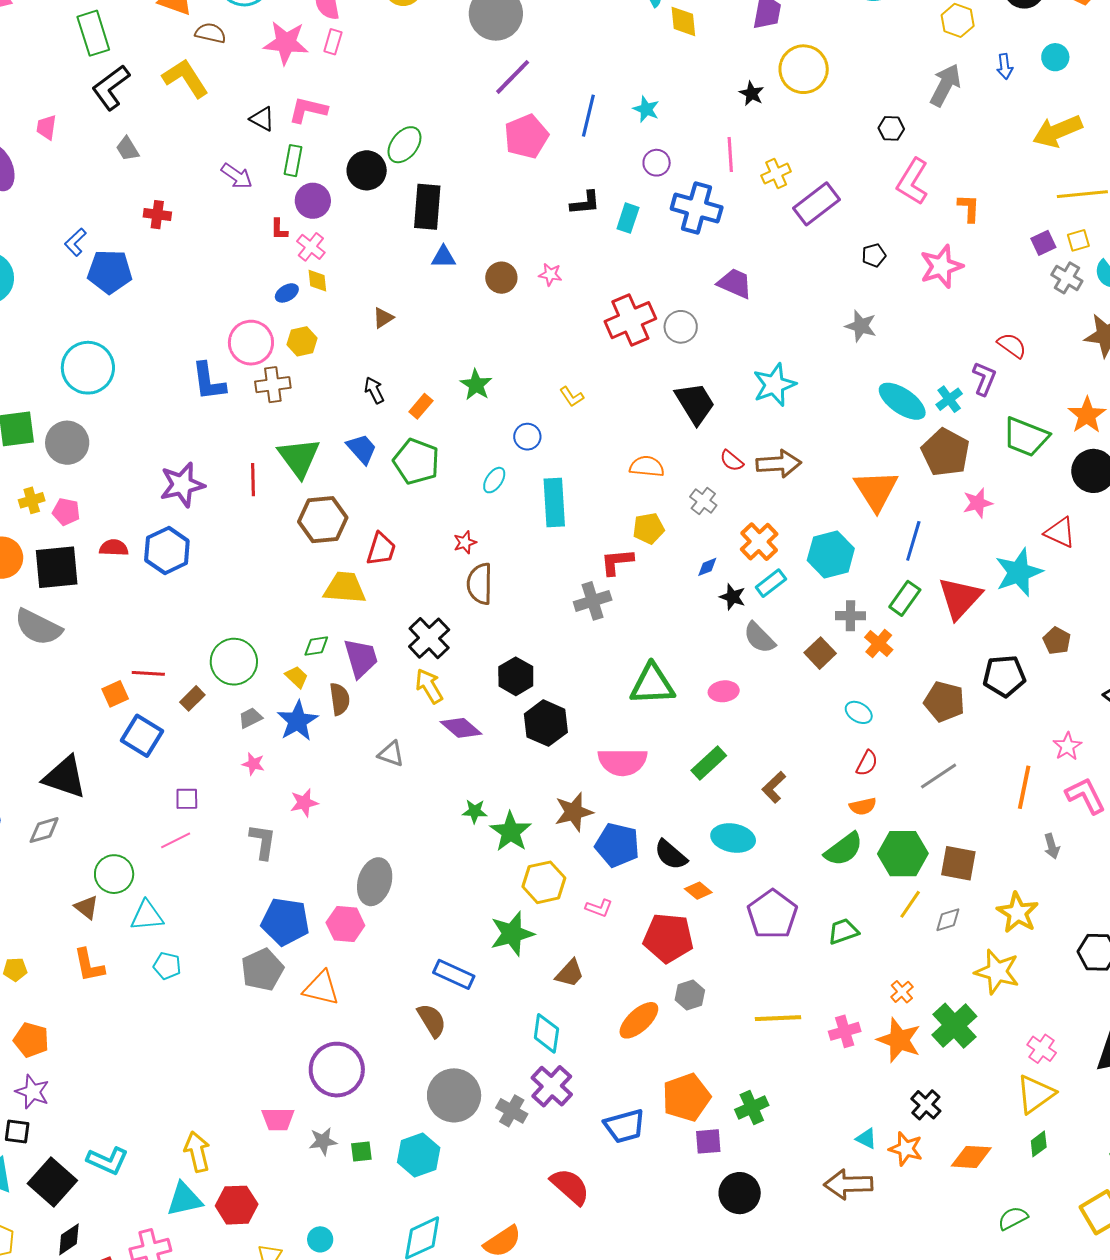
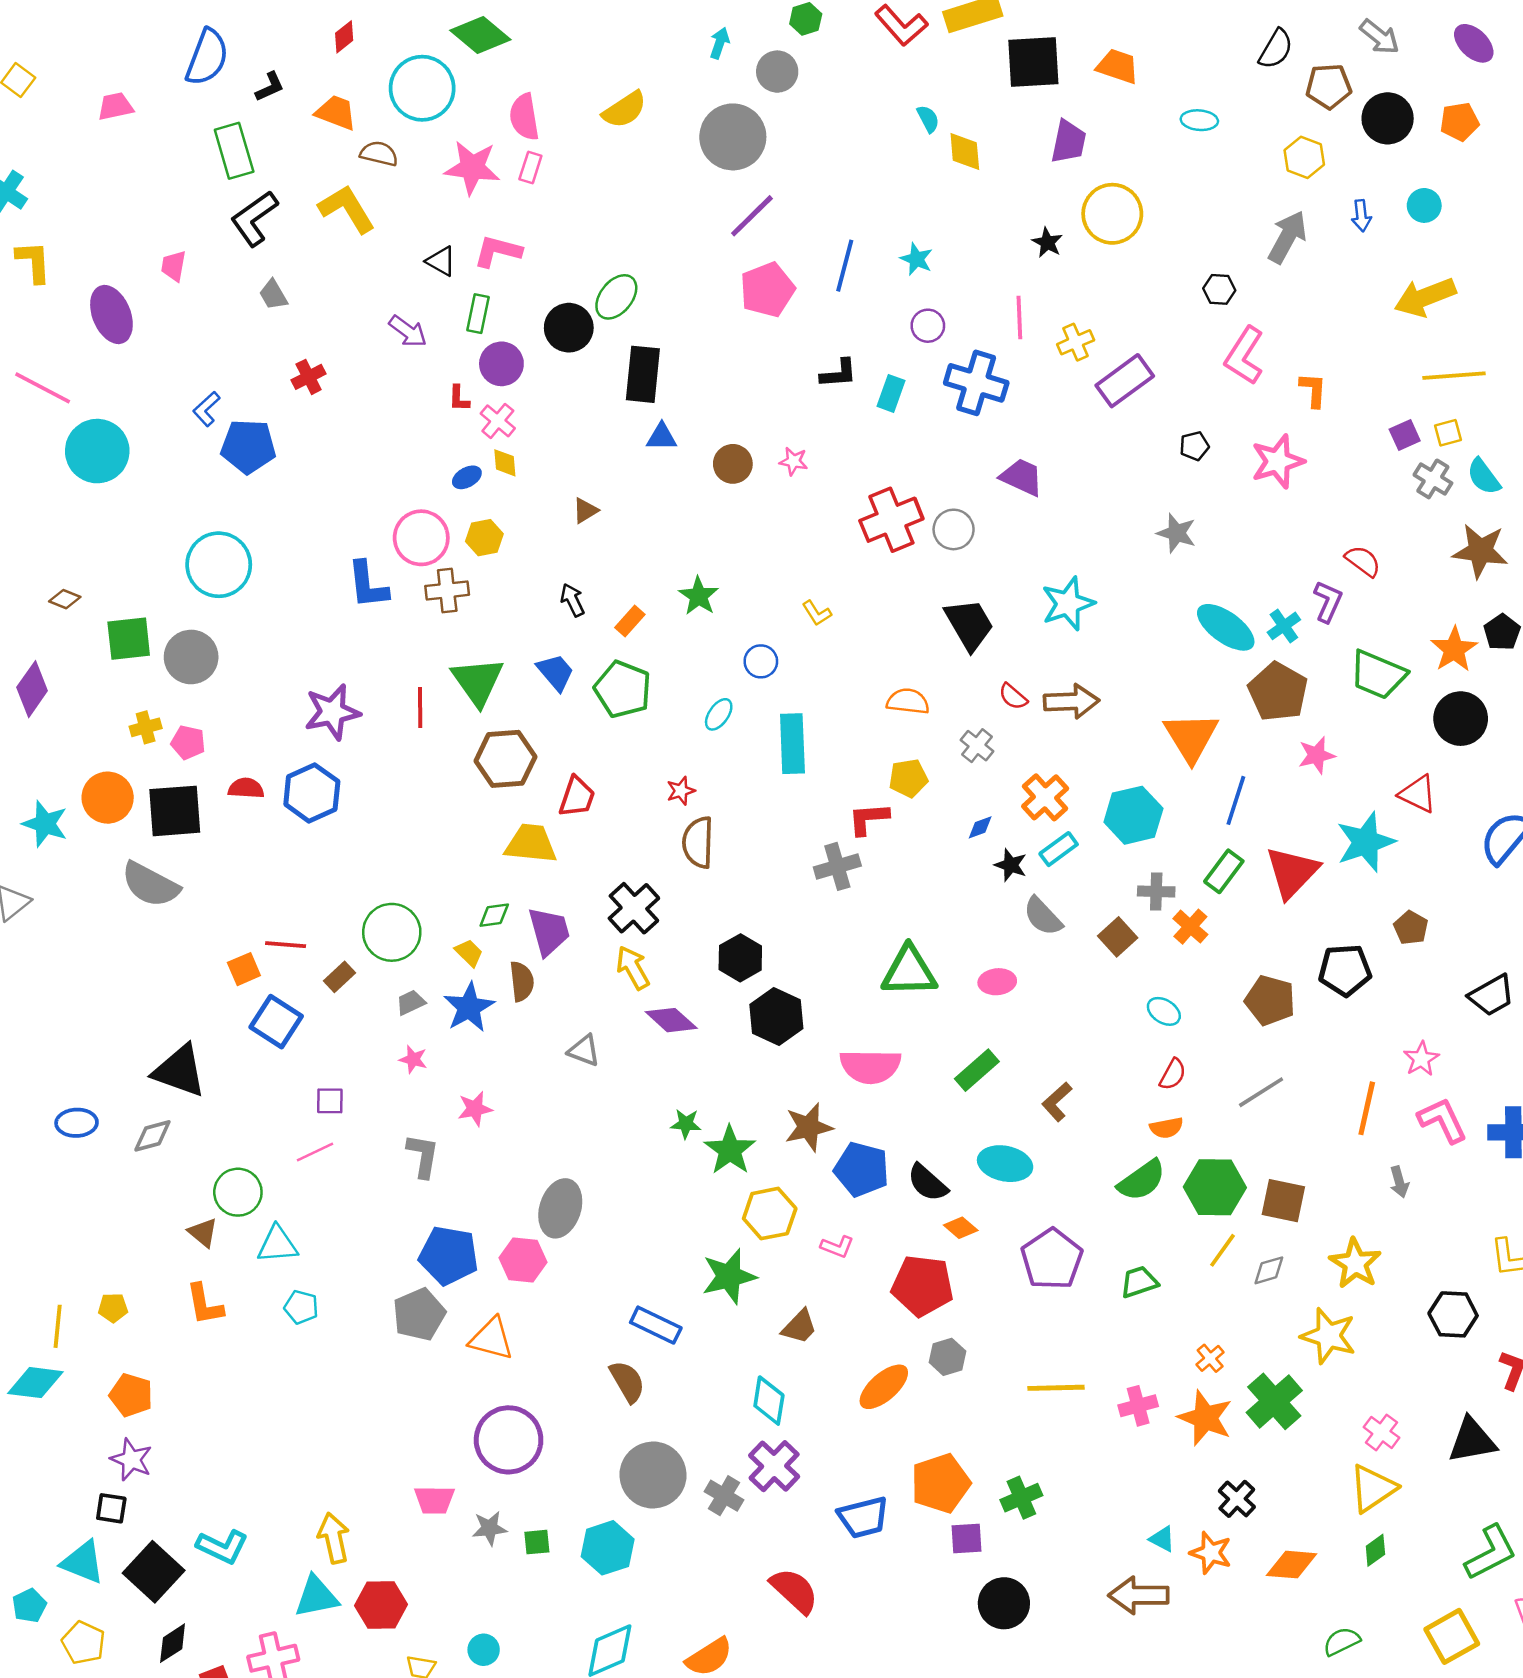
red cross: (157, 215) -> (309, 377), turned -36

